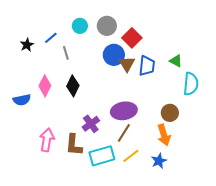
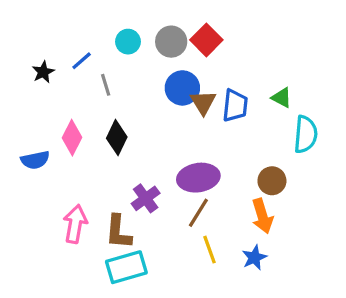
red square: (132, 38) -> (206, 40), moved
cyan rectangle: (102, 156) -> (126, 267), moved
yellow line: (131, 156) -> (210, 250), turned -72

